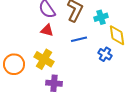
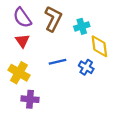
red triangle: (47, 30) -> (22, 41), turned 40
blue line: (79, 39) -> (58, 62), moved

